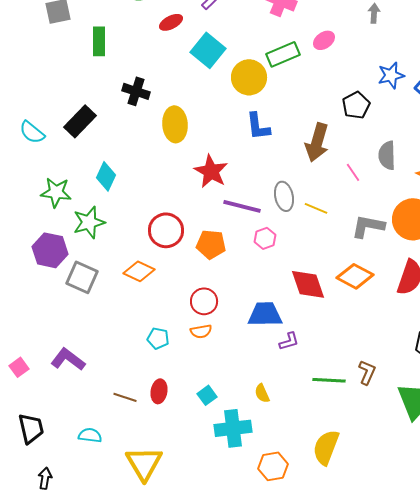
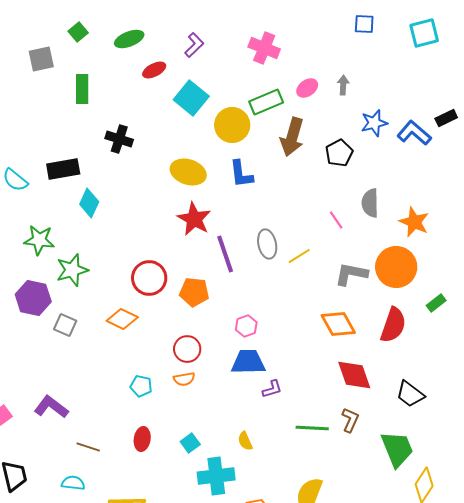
gray arrow: (374, 13) -> (343, 85), moved
black rectangle: (80, 121) -> (63, 169), turned 36
yellow ellipse: (175, 124) -> (188, 172), moved, turned -68
brown arrow: (317, 142) -> (292, 137), moved
cyan diamond: (106, 176) -> (89, 203), moved
purple line: (242, 206) -> (225, 254), turned 57
yellow line: (316, 208) -> (299, 256), turned -55
pink hexagon: (265, 238) -> (246, 326), moved
orange diamond: (355, 276) -> (338, 324), turned 33
gray square: (82, 277) -> (65, 325), size x0.7
red diamond: (308, 284) -> (354, 375), moved
brown line: (125, 397) -> (88, 447), moved

